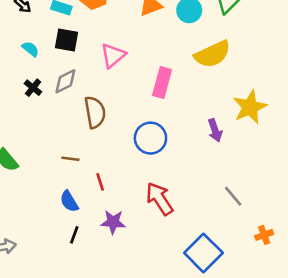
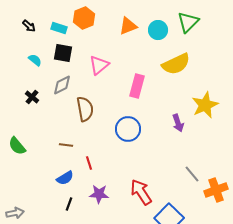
black cross: (33, 88) -> (32, 97), moved
red arrow: (160, 199) -> (141, 192), moved
blue semicircle: (69, 201) -> (65, 178), turned -90
orange cross: (264, 235) -> (216, 190), moved, size x1.6

